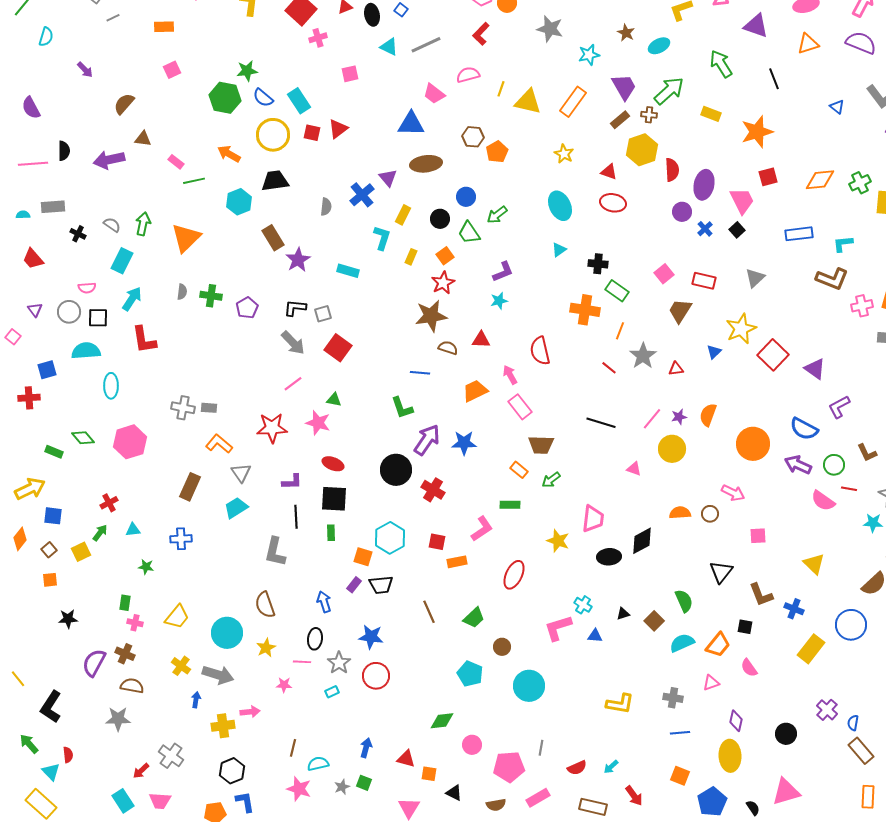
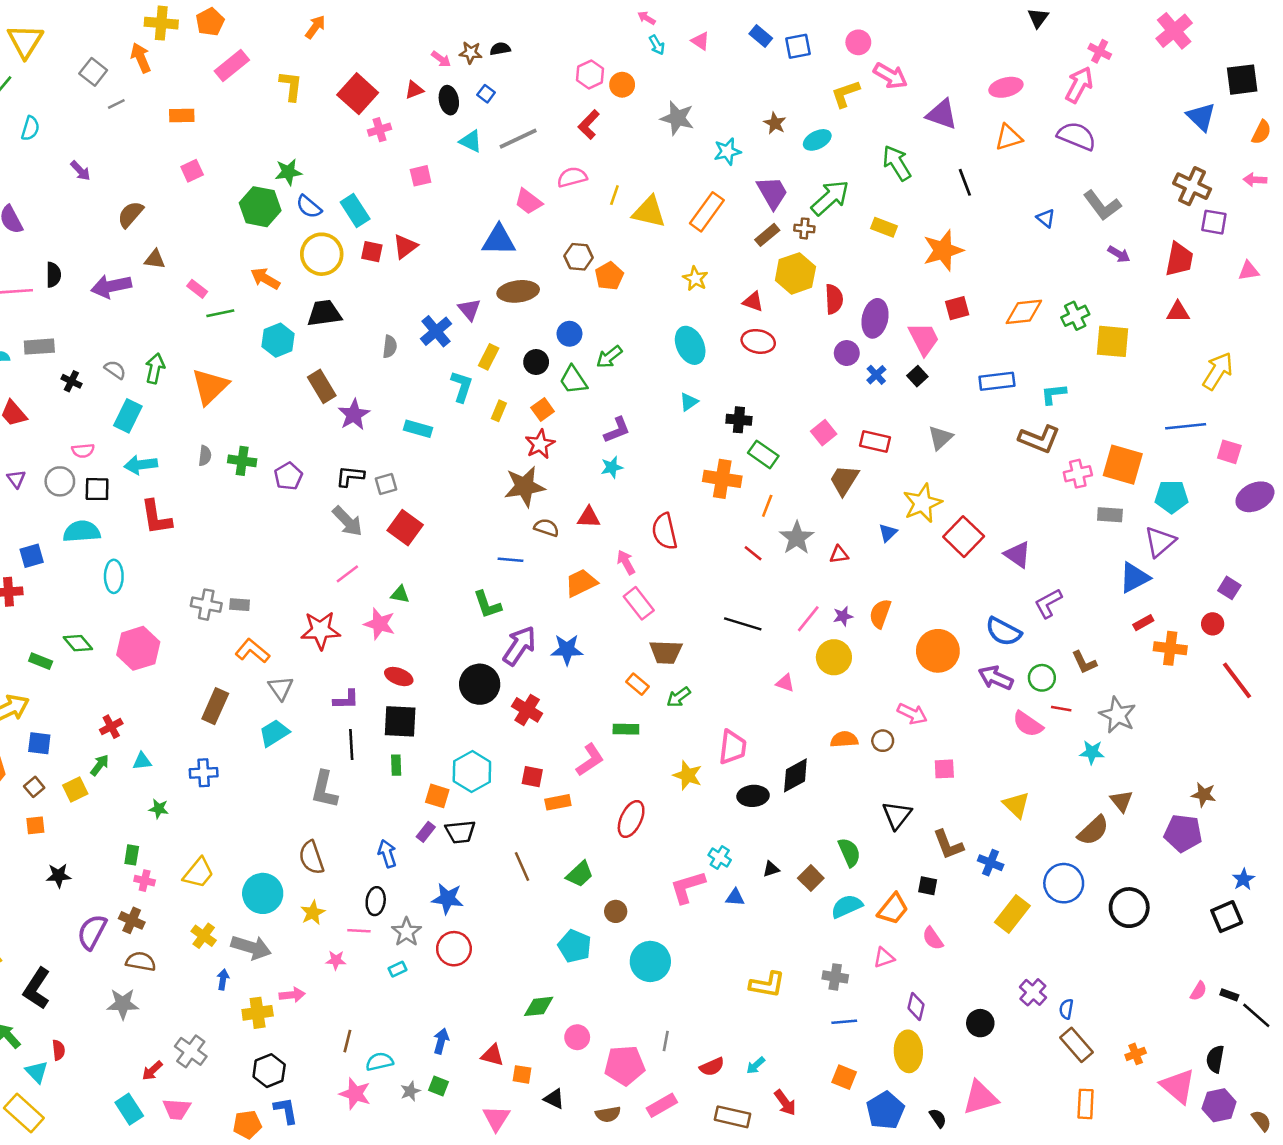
cyan arrow: (132, 299) -> (141, 465), turned -130

